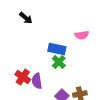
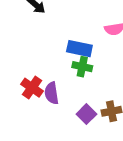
green cross: (59, 62) -> (82, 67), turned -32

